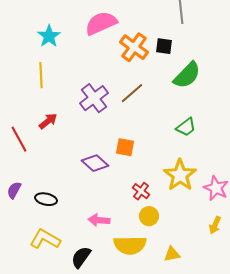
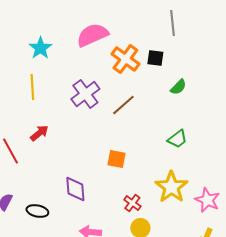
green semicircle: (187, 75) -> (178, 87), size x0.6
purple cross: (94, 98) -> (85, 94), moved
purple diamond: (95, 163) -> (75, 189), moved, turned 44

